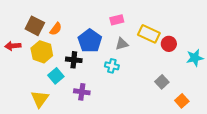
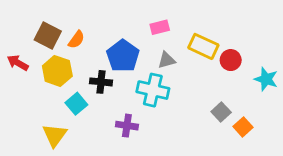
red arrow: (13, 46) -> (18, 63), turned 35
cyan star: (195, 58) -> (266, 79), turned 30
cyan cross: (112, 66) -> (153, 90), size x1.6
purple cross: (82, 92) -> (127, 126), moved
orange square: (182, 101) -> (243, 127), moved

